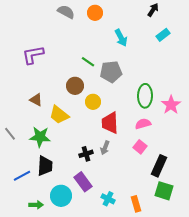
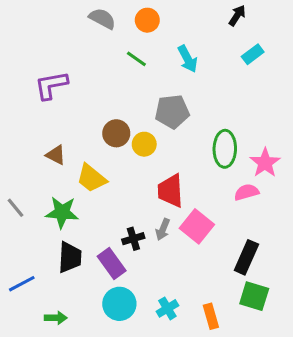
green line: (88, 62) -> (136, 59), moved
yellow circle: (93, 102) -> (144, 144), moved
pink semicircle: (143, 124) -> (246, 192), moved
pink square: (140, 147) -> (197, 226), moved, size x1.5
blue line: (22, 176) -> (22, 284), moved
purple rectangle: (83, 182) -> (112, 264), moved
cyan circle: (61, 196) -> (119, 304), moved
cyan cross: (108, 199) -> (167, 308), turned 32

